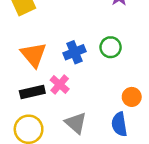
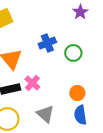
blue cross: (75, 52) -> (47, 43), moved
orange circle: (132, 97) -> (77, 93), moved

